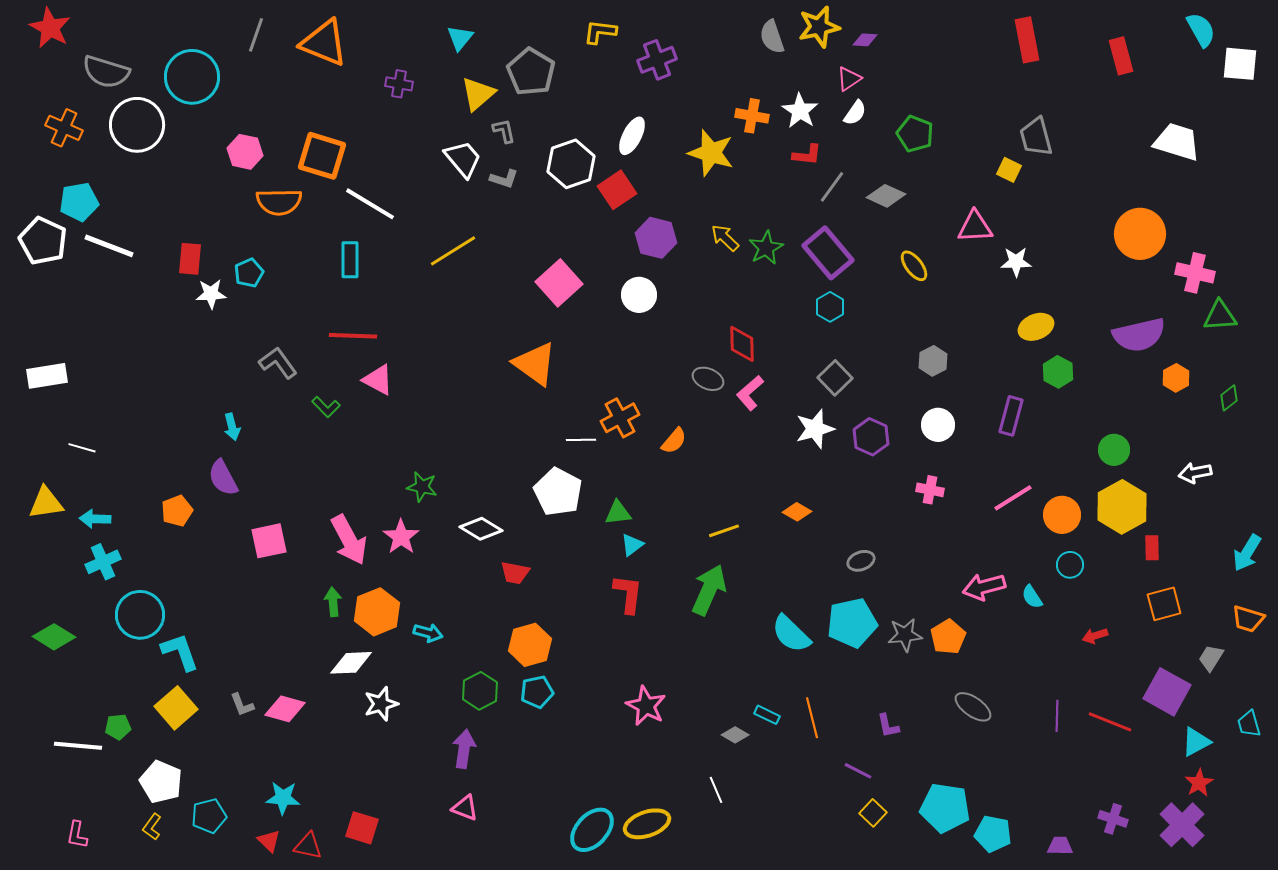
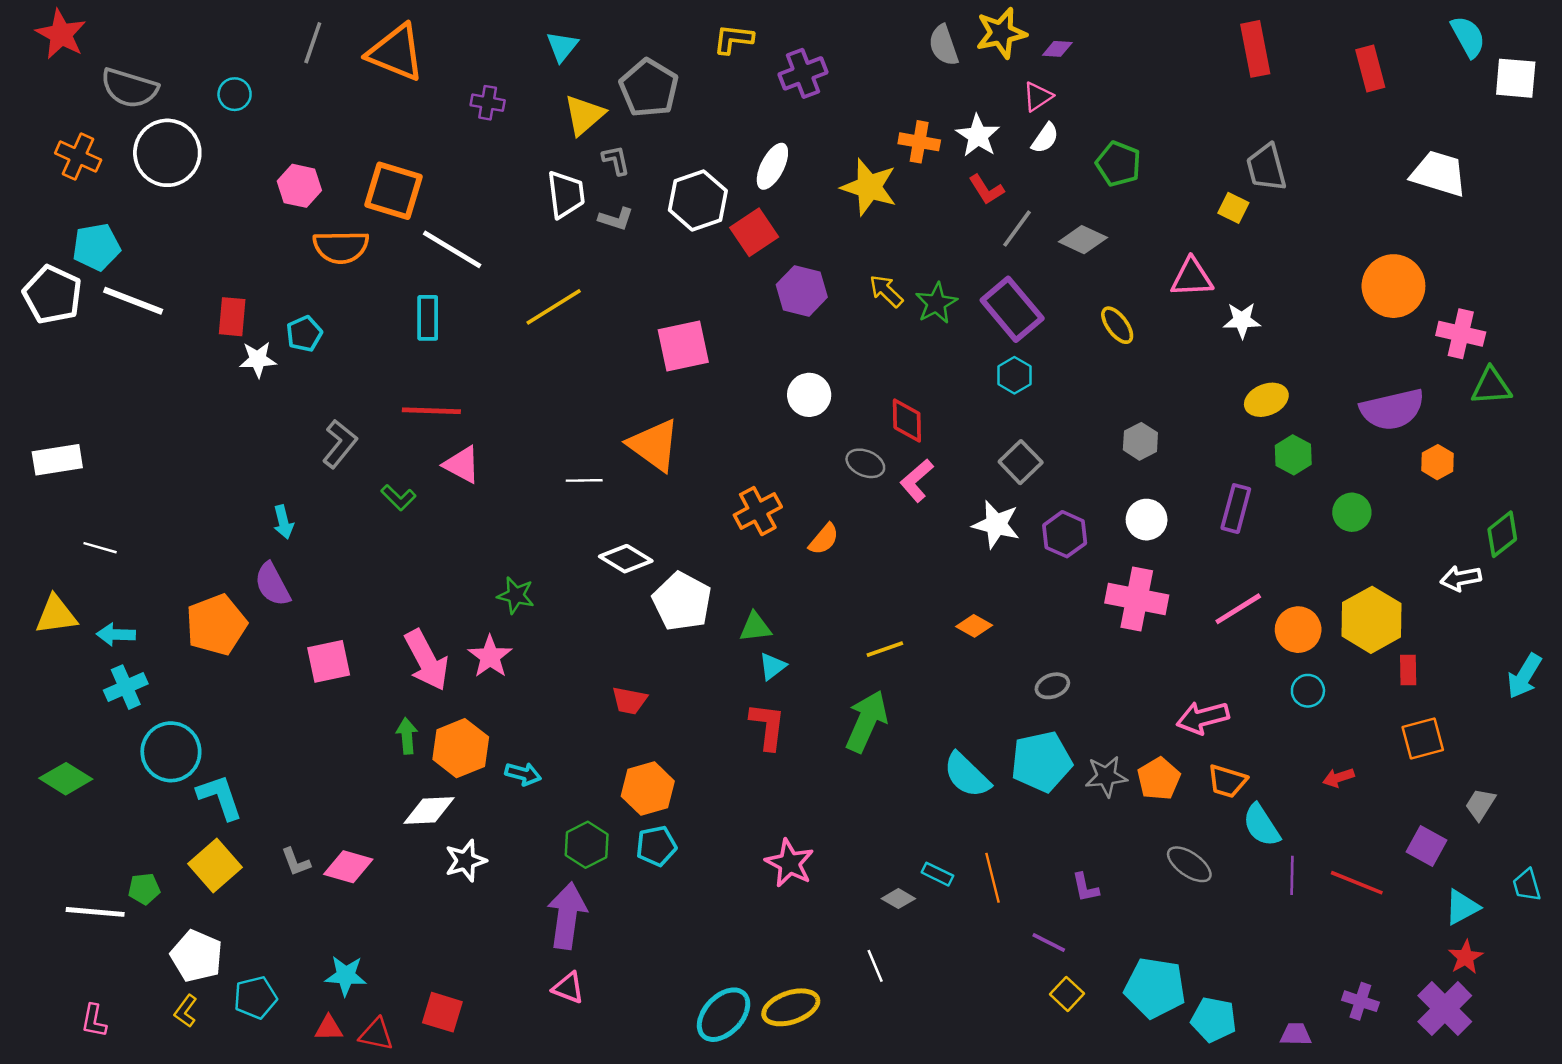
cyan circle: (192, 77) -> (235, 94), size x0.5
red L-shape: (807, 155) -> (986, 189), turned 52
white trapezoid: (463, 159) -> (566, 194), turned 33
pink square: (559, 283) -> (683, 346), turned 30
white circle: (639, 295) -> (809, 395), moved
gray L-shape: (278, 363) -> (340, 444), turned 75
green diamond: (1229, 398) -> (1502, 534), moved, size x1.4
white star: (815, 429) -> (996, 524), turned 30
white line: (581, 440) -> (584, 480), moved
green circle: (1114, 450) -> (1352, 512), moved
pink cross: (930, 490) -> (1137, 599), size x1.8
orange pentagon: (177, 511) -> (216, 625), size x1.6
white diamond: (481, 529) -> (626, 559), moved
cyan semicircle: (1032, 597) -> (1261, 825), moved, size x1.5
orange trapezoid: (1248, 619) -> (1227, 781), moved
purple square: (1167, 692) -> (1426, 846), size x0.7
purple arrow: (464, 749) -> (567, 916), size x1.4
red triangle: (269, 841) -> (329, 1028), turned -45

